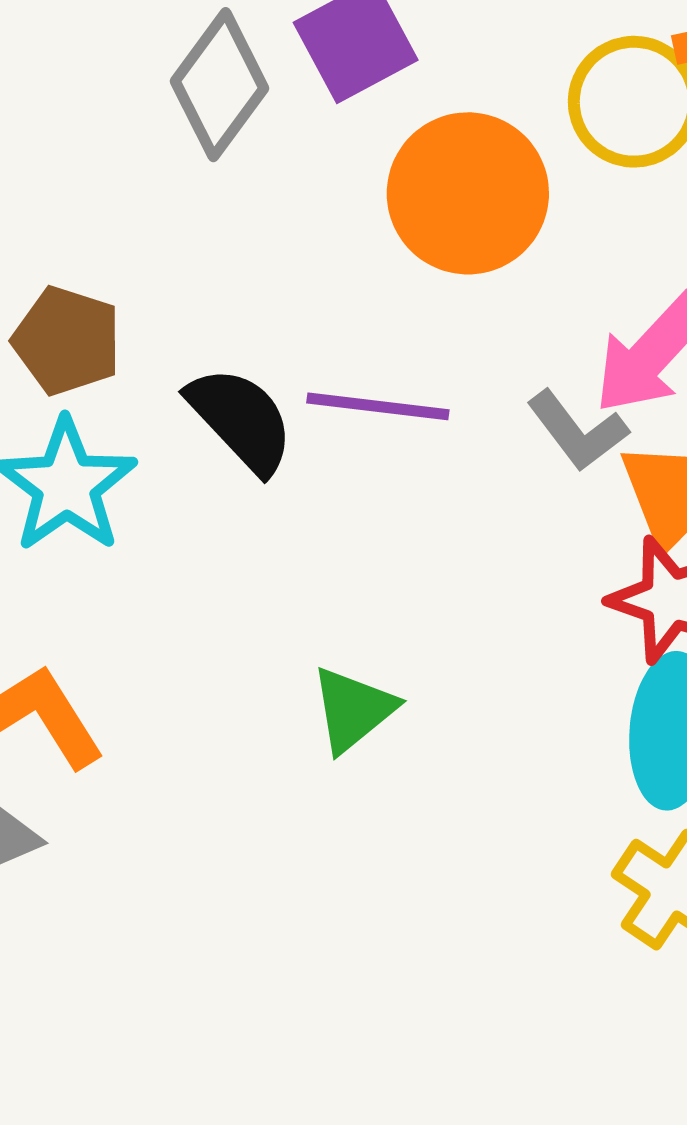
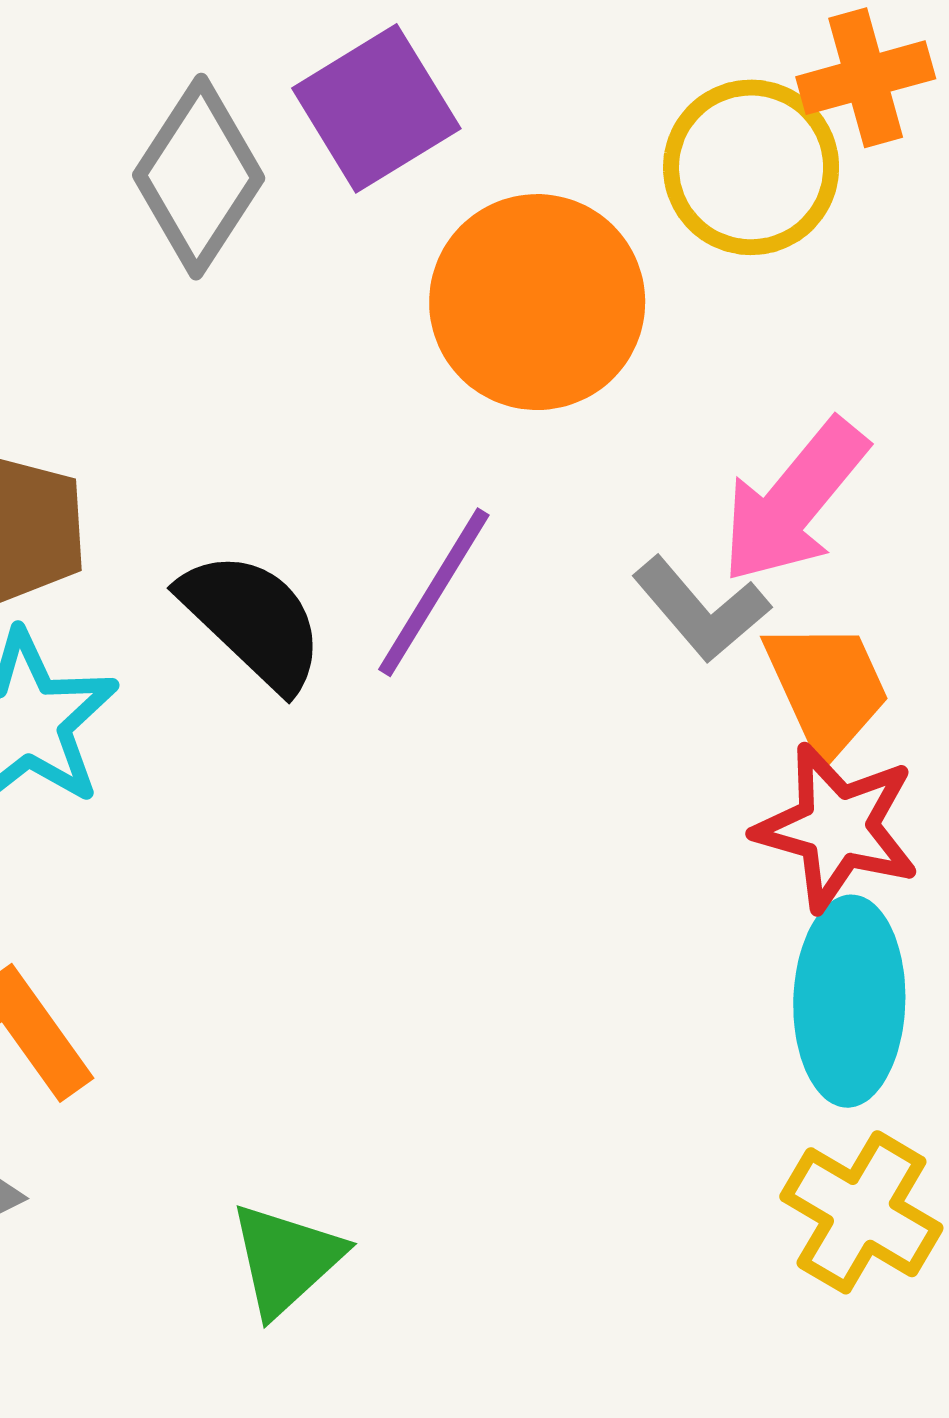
purple line: (378, 406) -> (434, 592), turned -62
green triangle: (353, 709) -> (286, 1259), moved

